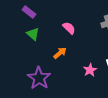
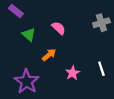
green triangle: (33, 34) -> (29, 34), moved
pink star: (90, 70) -> (73, 73), moved

